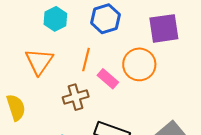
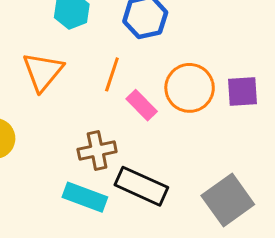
purple square: (164, 28) -> (242, 91), moved, size x0.7
brown cross: (76, 97) -> (97, 151), moved

